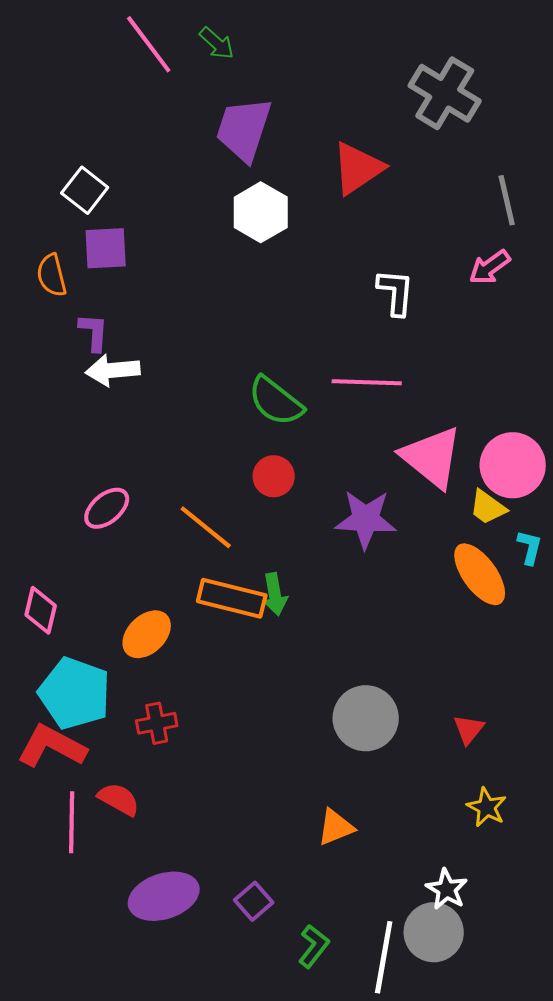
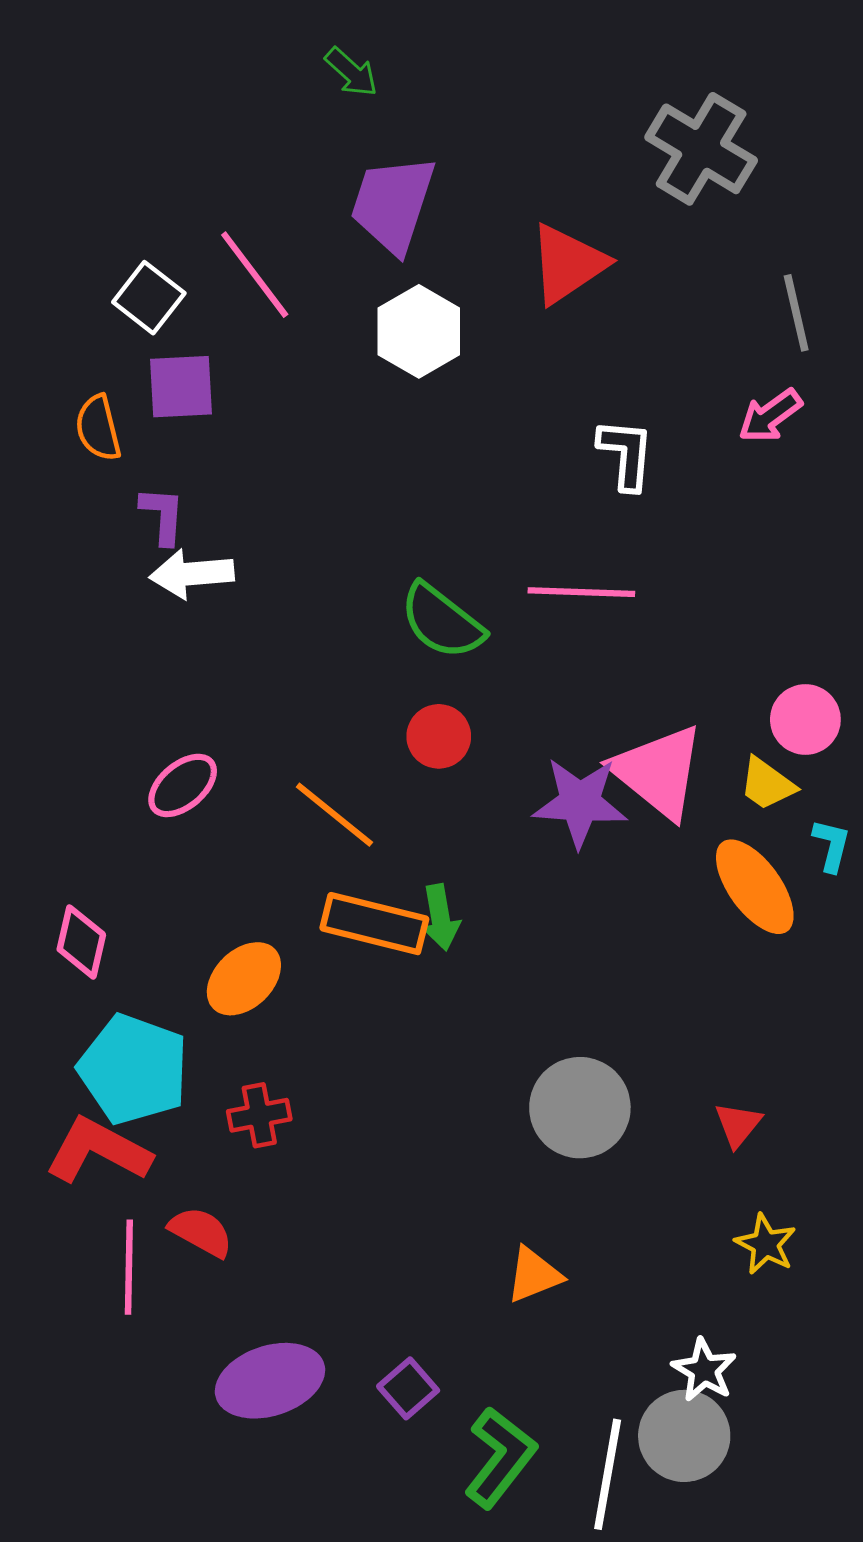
pink line: (149, 44) -> (255, 275), moved
pink triangle: (432, 457) -> (658, 772), moved
pink circle: (513, 465) -> (805, 720), size x0.7
green L-shape: (314, 946) -> (500, 1457), size x1.5

